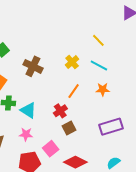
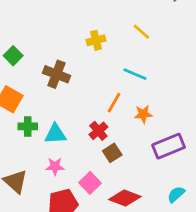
yellow cross: (72, 62) -> (96, 40), moved, turned 32
cyan line: (99, 65) -> (135, 74), moved
orange star: (103, 89) -> (143, 114), moved
cyan triangle: (28, 110) -> (55, 134), turned -30

